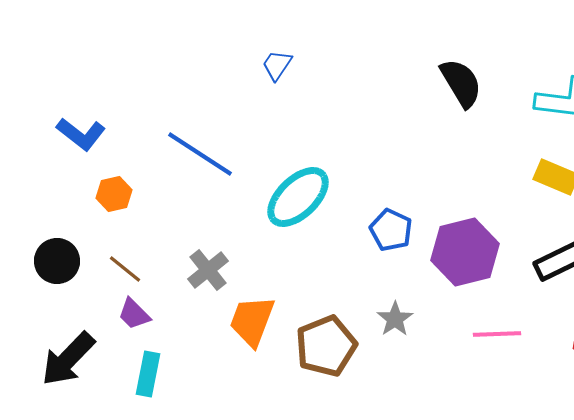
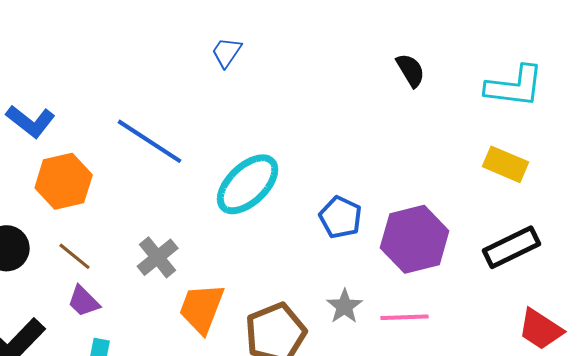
black semicircle: (461, 83) -> (411, 70), size x0.7
orange hexagon: (114, 194) -> (64, 181), size x1.6
pink line: (497, 334) -> (405, 317), moved

